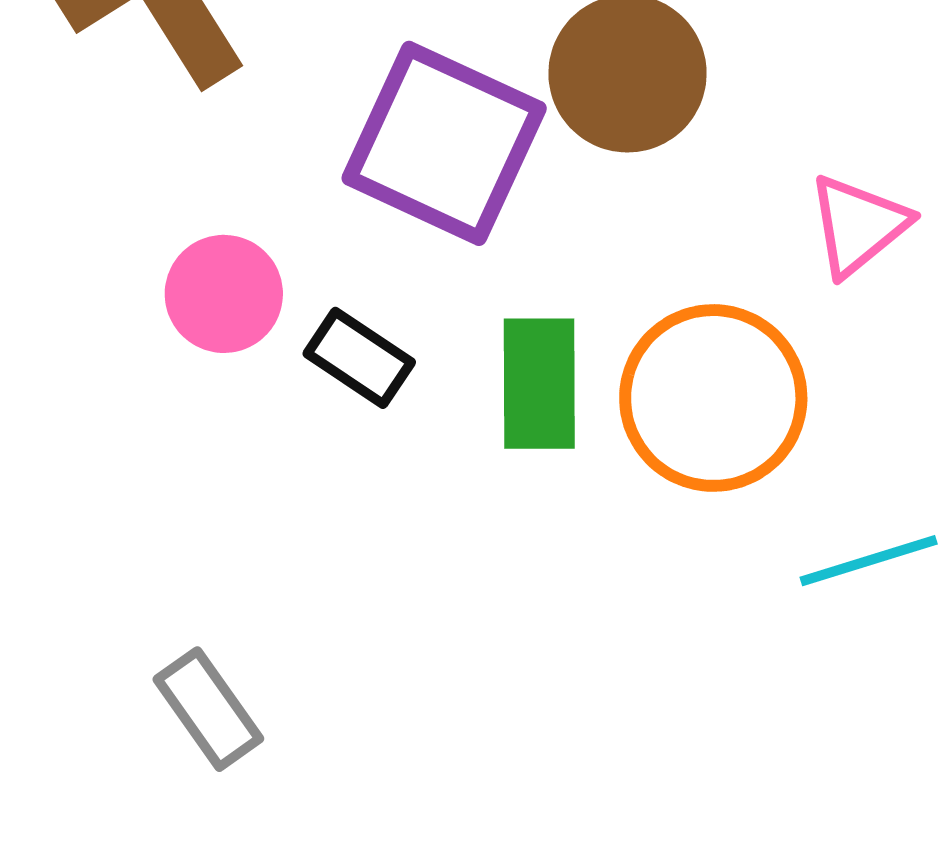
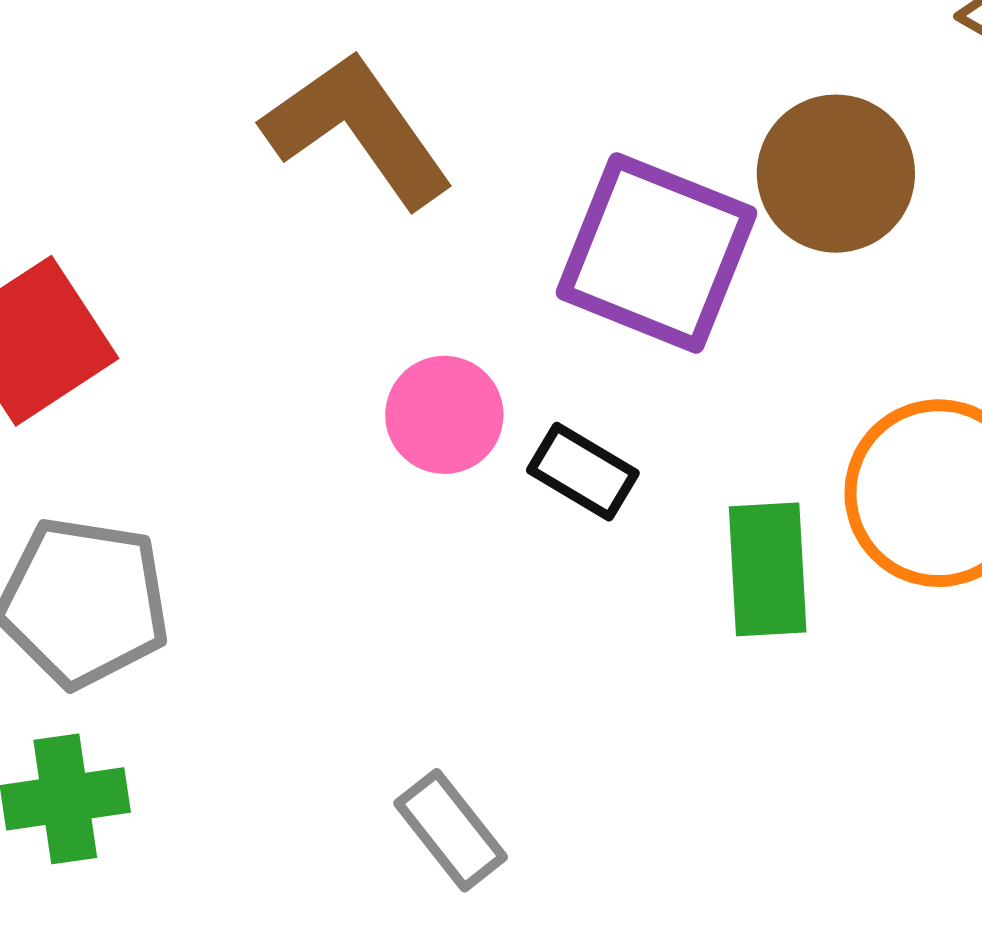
green rectangle: (539, 384) -> (768, 569), moved

